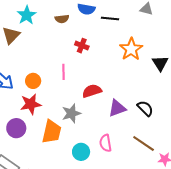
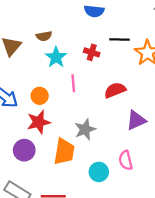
cyan star: (27, 15) -> (56, 57), moved
brown semicircle: (62, 19) -> (44, 36), moved
black line: (110, 19) -> (120, 40), moved
red semicircle: (92, 91) -> (115, 90), moved

